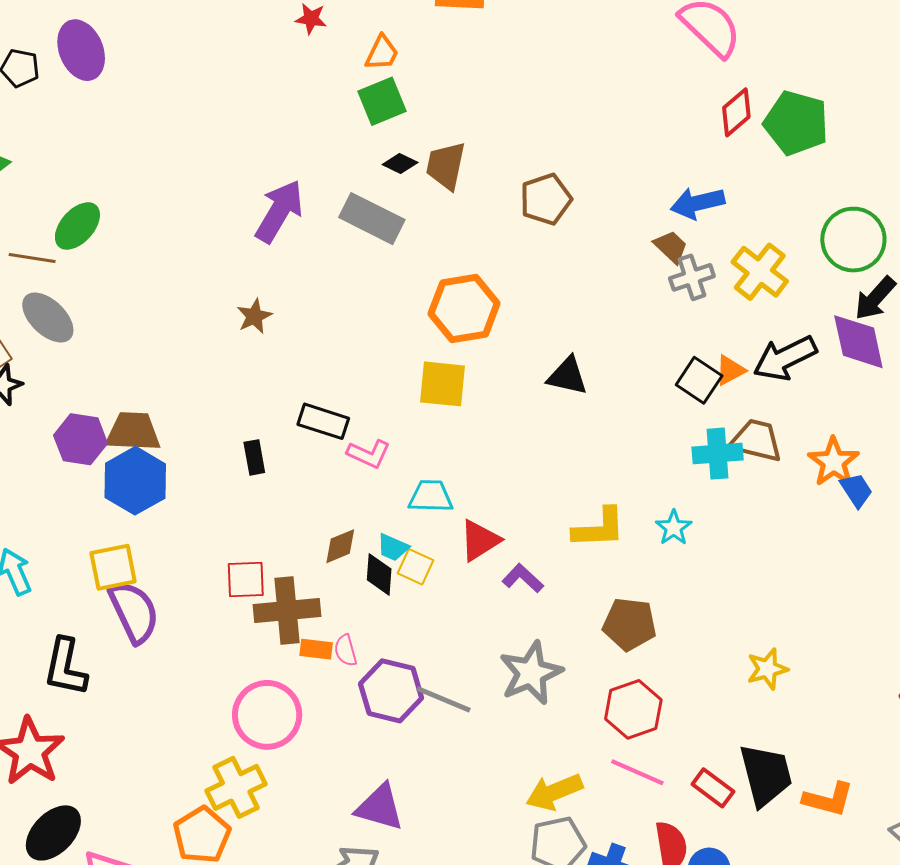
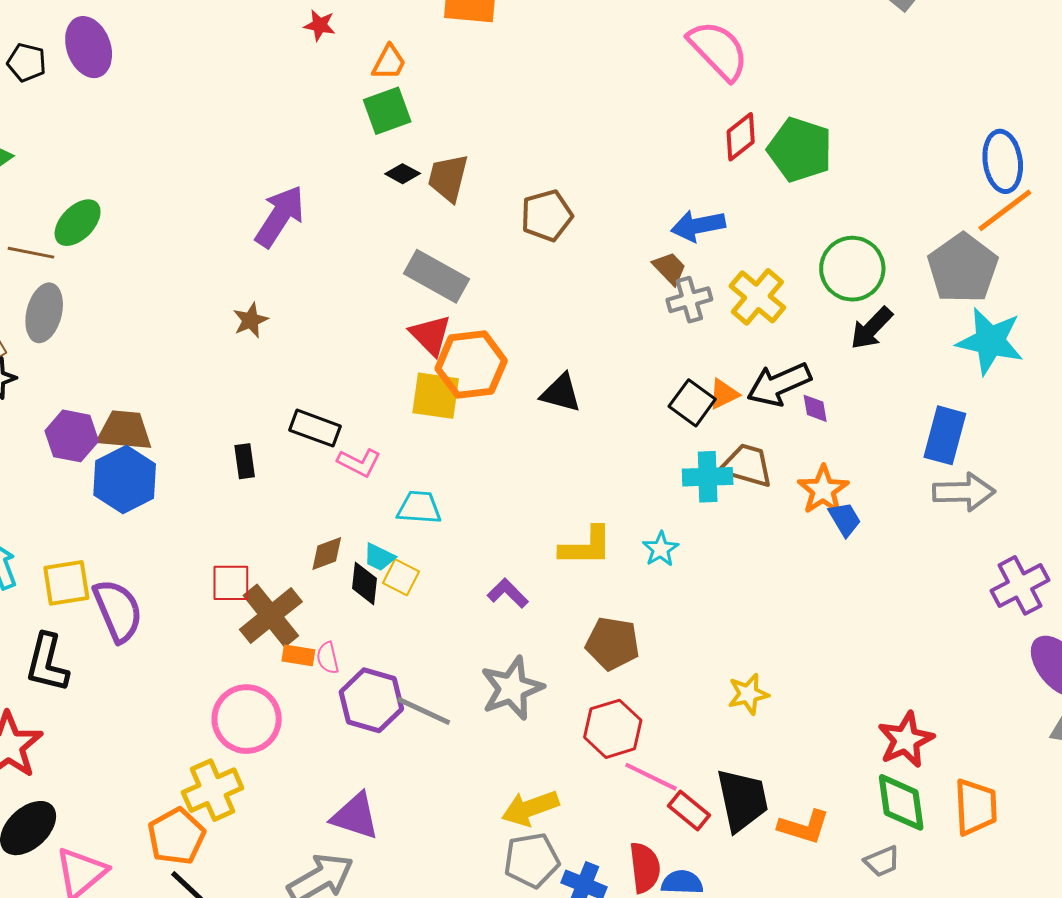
gray rectangle: (372, 219) -> (436, 276), moved
orange hexagon: (464, 309) -> (471, 365), moved
gray ellipse: (48, 318) -> (44, 313), turned 58
purple diamond: (858, 342) -> (815, 408), moved, size x0.5
red triangle: (480, 540) -> (430, 335), moved, turned -45
yellow square: (113, 567) -> (66, 583), moved
brown cross: (287, 610) -> (271, 616), turned -36
pink line: (637, 772) -> (651, 777), moved

